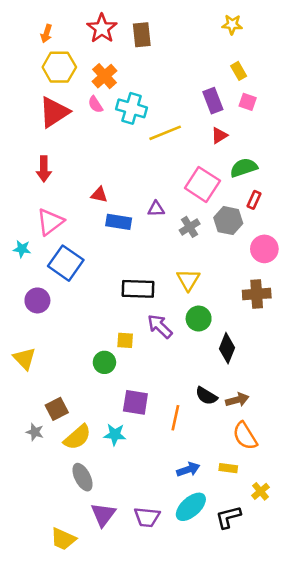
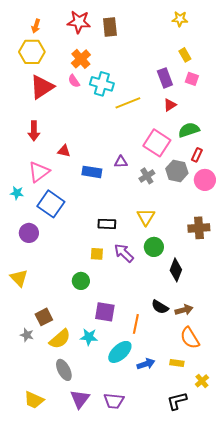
red star: (102, 28) -> (79, 22), turned -30
yellow hexagon: (59, 67) -> (32, 52), moved
red triangle: (99, 195) -> (64, 151), moved
pink circle: (264, 249) -> (205, 180), moved
black rectangle: (138, 289) -> (107, 224), size x0.7
yellow square: (125, 340) -> (97, 254), moved
cyan ellipse: (191, 507) -> (120, 352), moved
yellow trapezoid: (63, 539) -> (34, 400), moved

